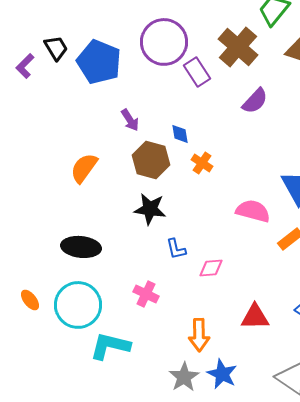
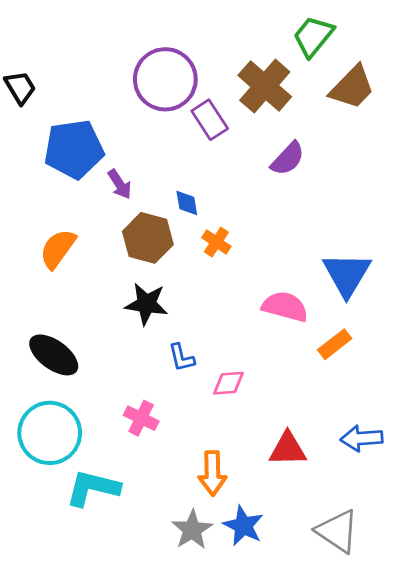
blue pentagon: (99, 62) -> (74, 149), moved, turned -30
black ellipse: (81, 247) -> (54, 355), turned 30

